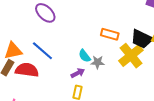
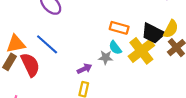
cyan semicircle: (85, 56) -> (115, 48), moved
red semicircle: (27, 70) -> (30, 65), turned 55

